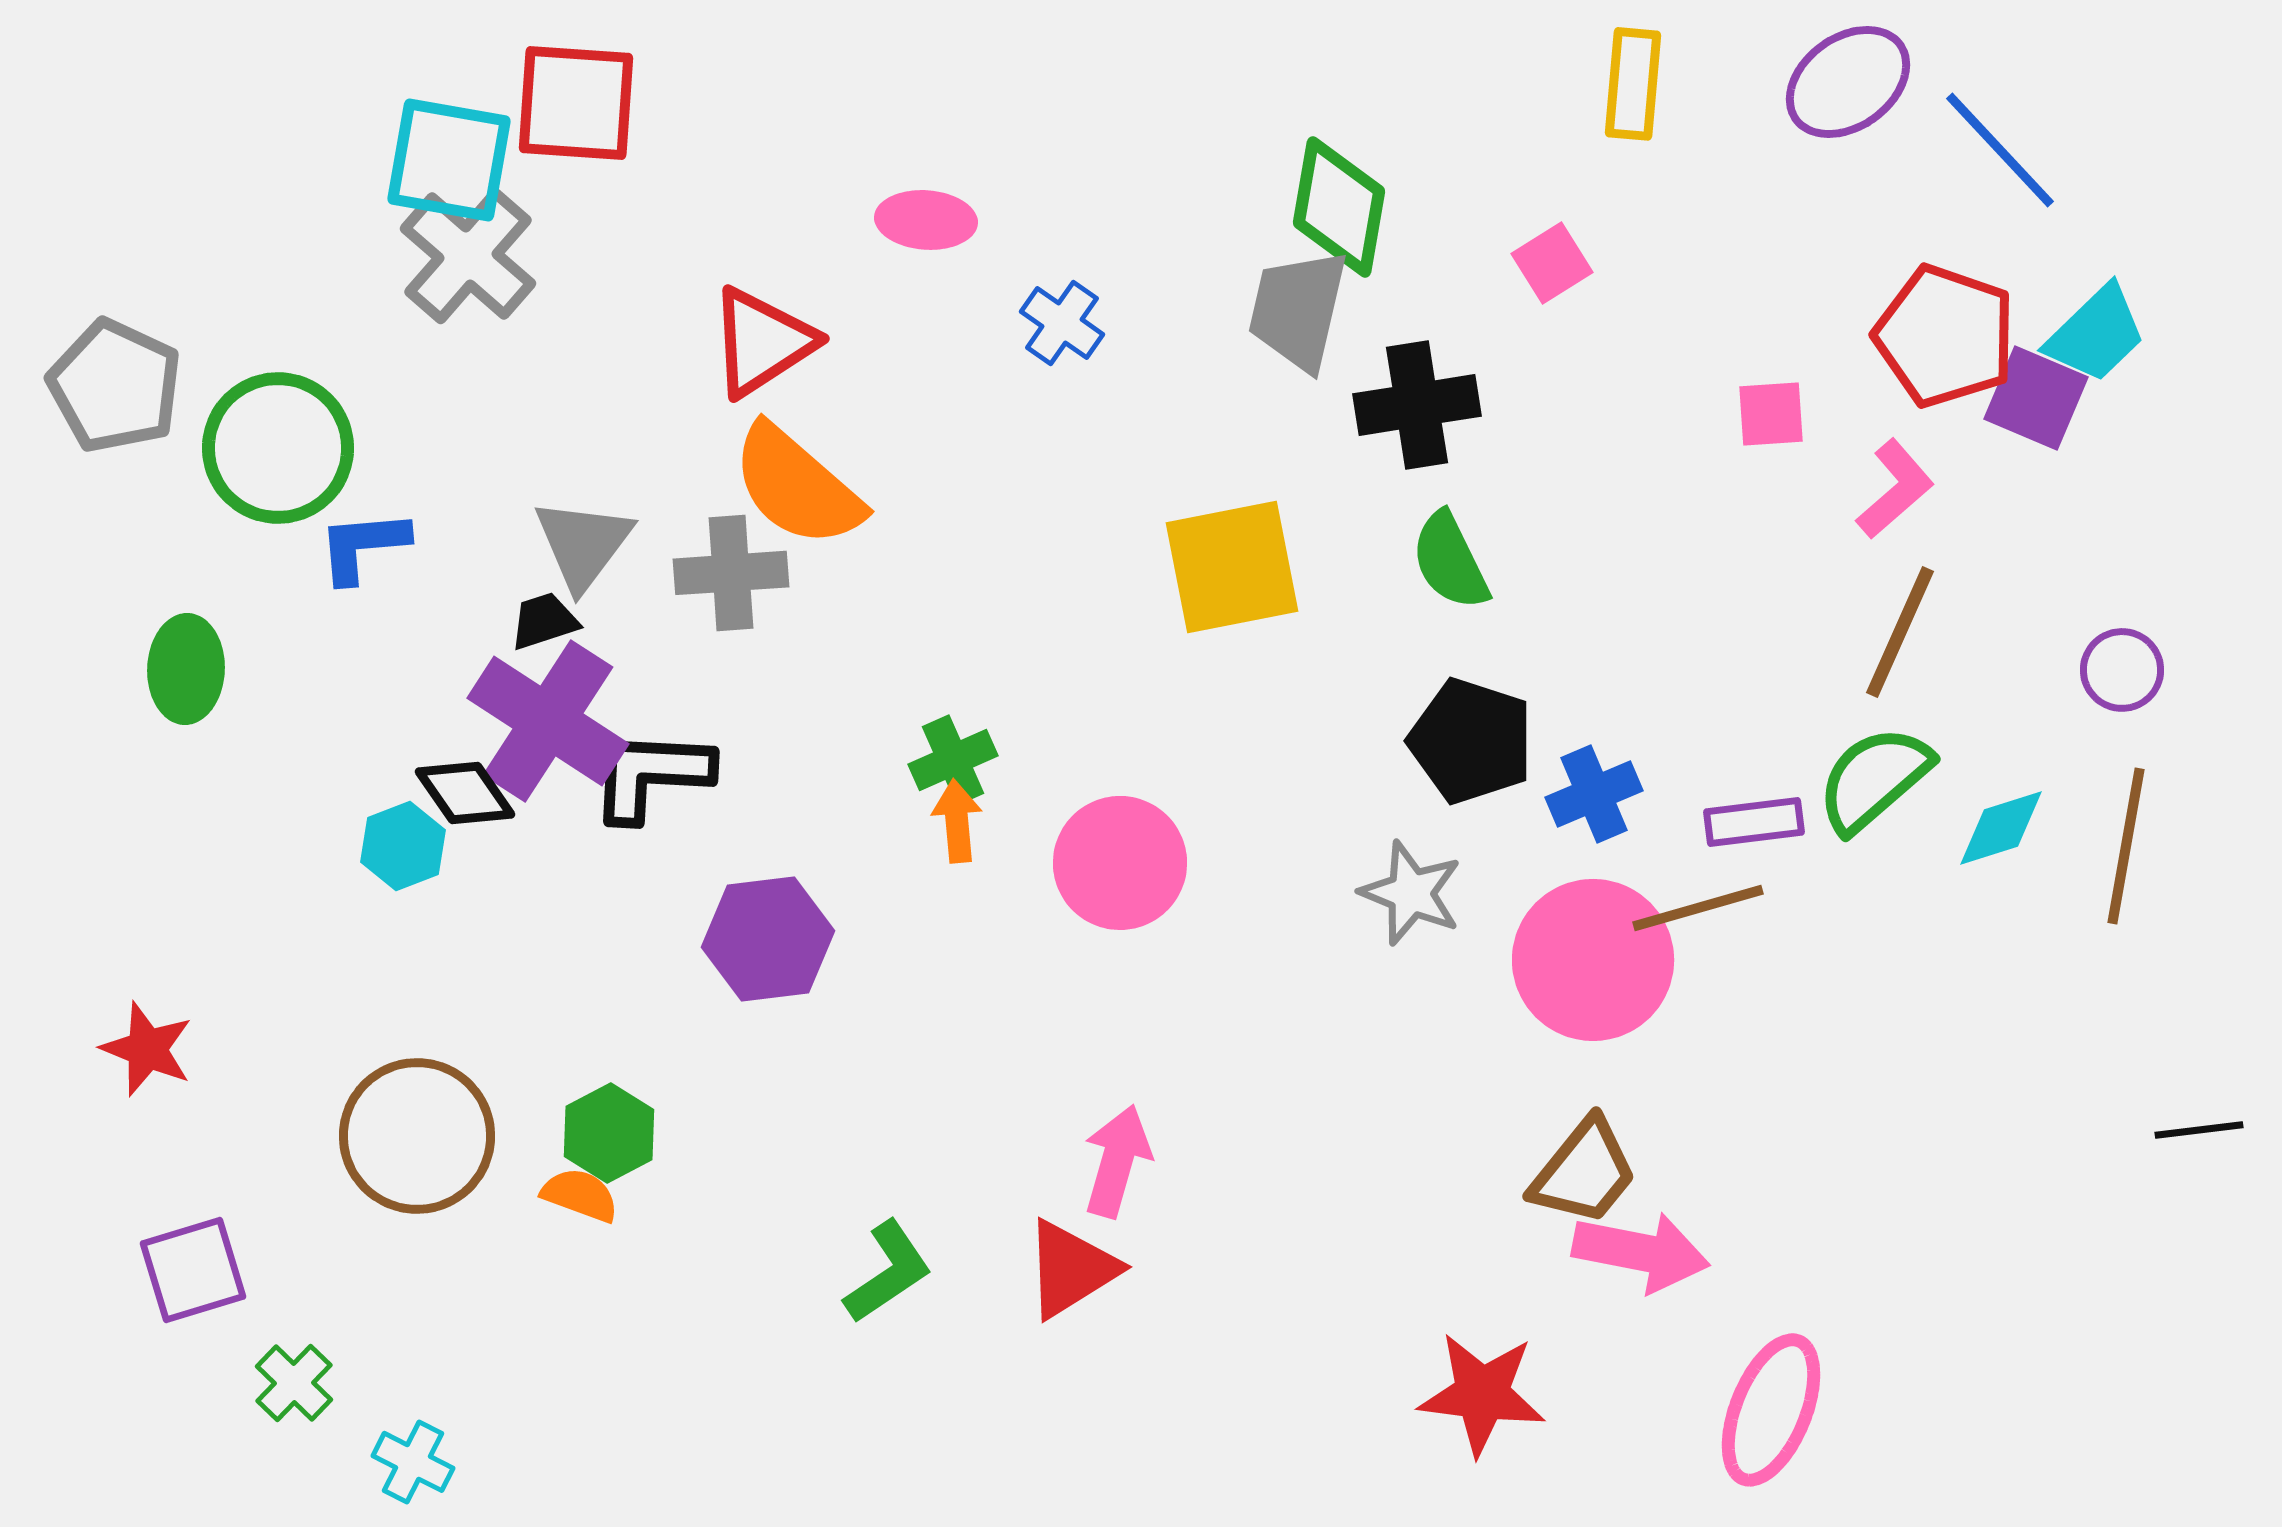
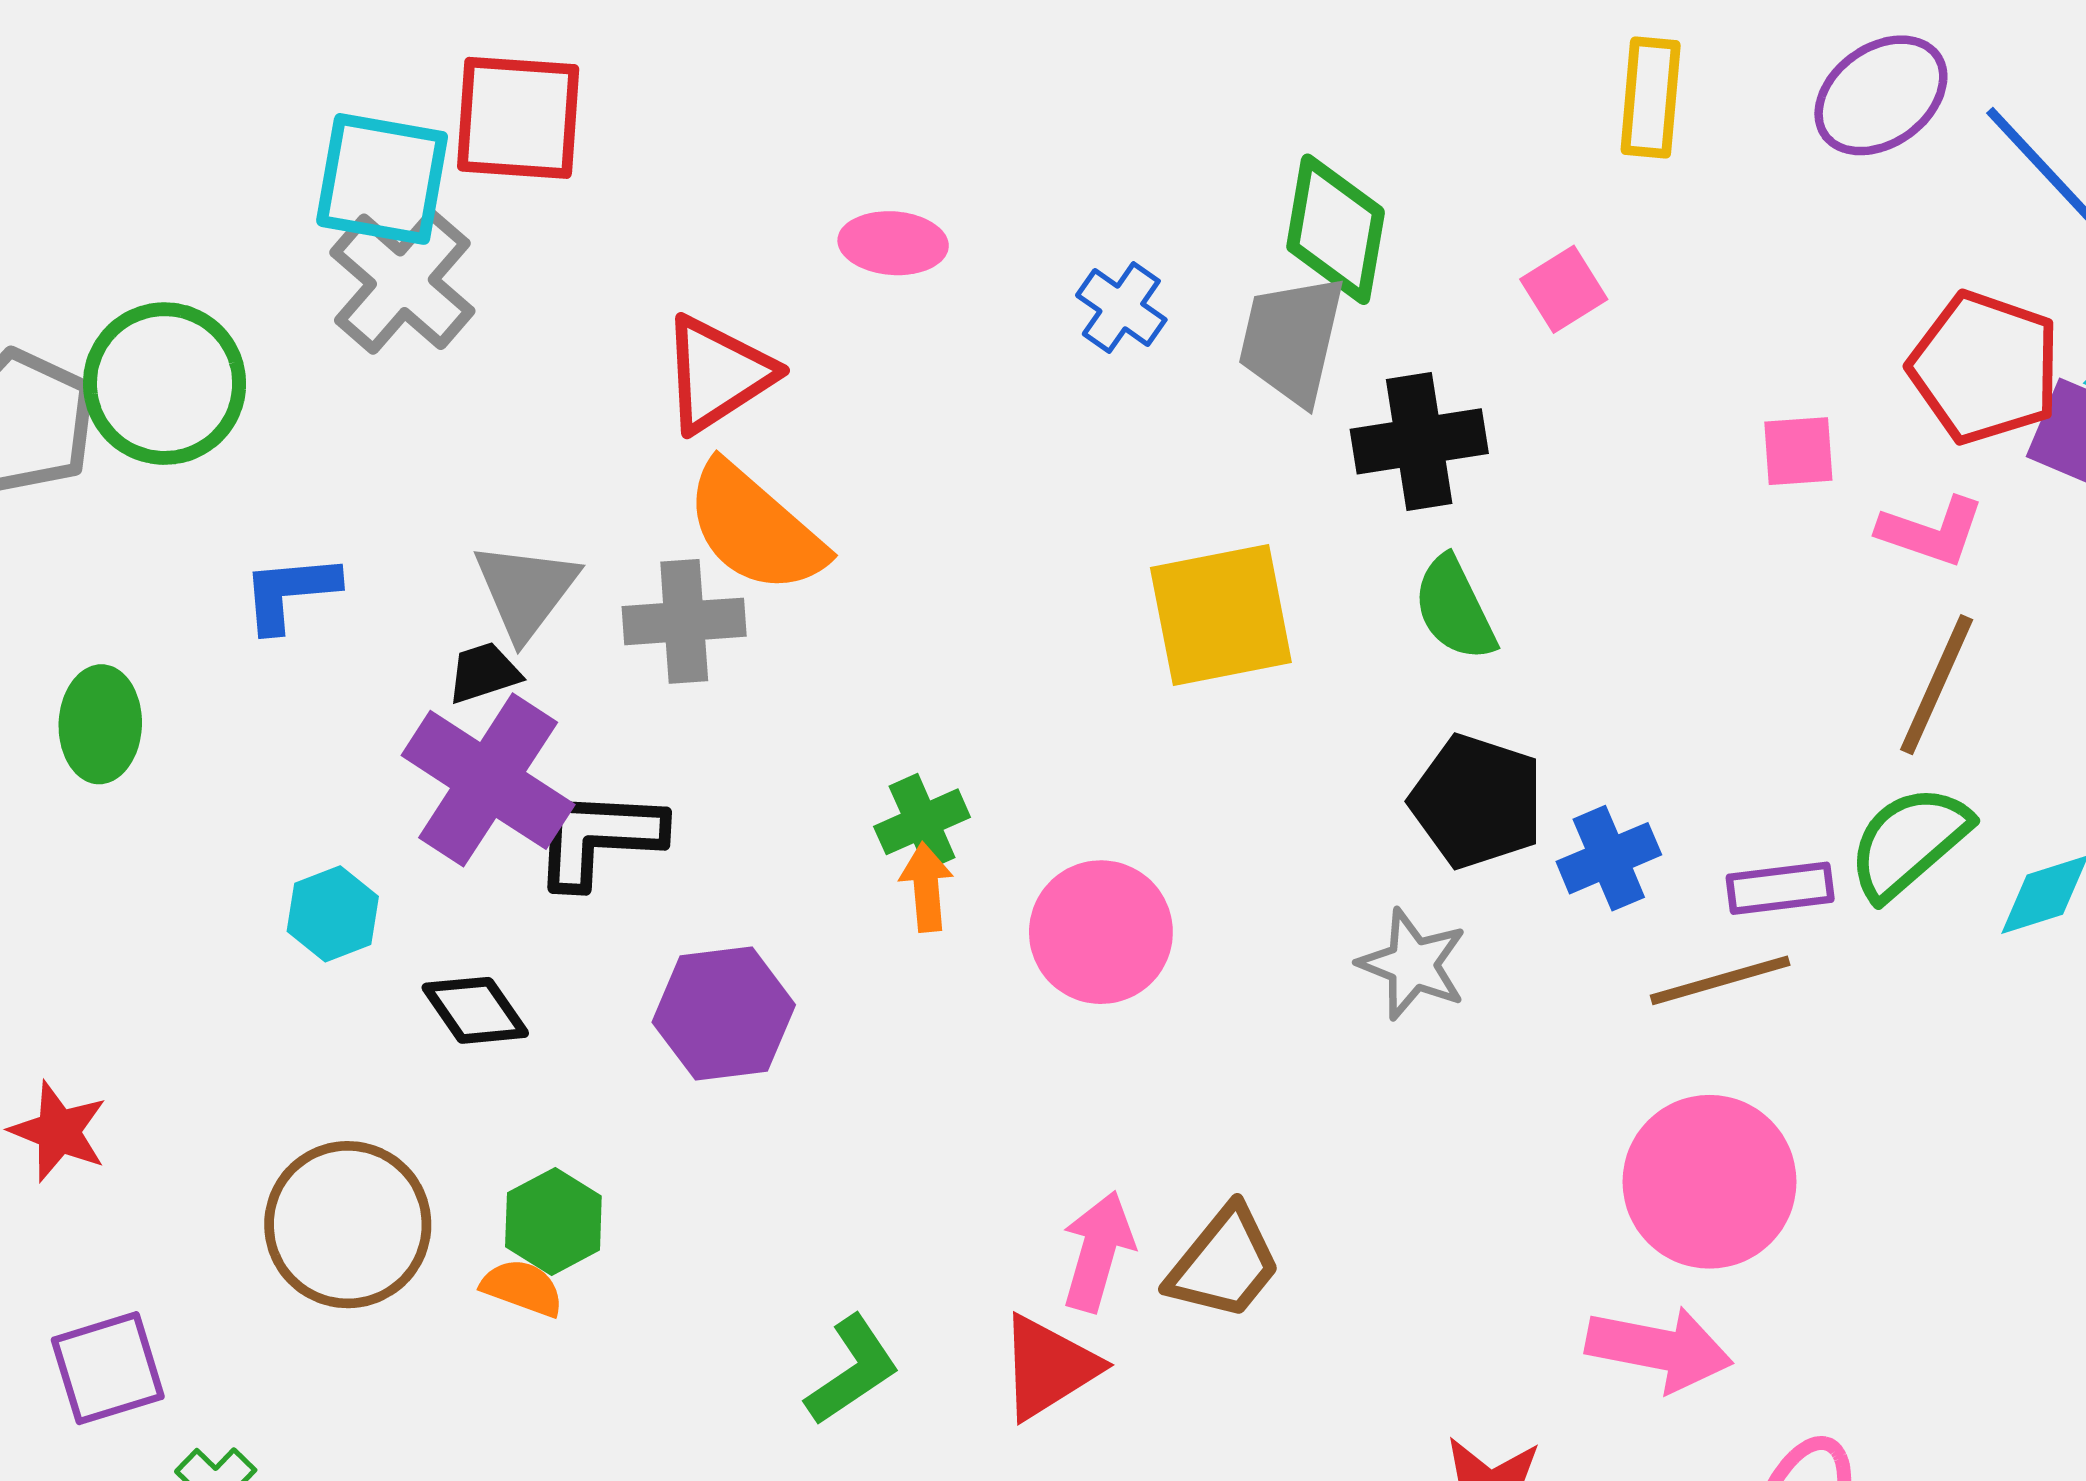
blue cross: (1062, 323) -> (1121, 307), moved
green circle: (278, 448) -> (165, 384), moved
pink L-shape: (1895, 489) -> (1931, 531), turned 60
black diamond: (465, 793) -> (475, 1010), moved
pink circle: (1593, 960) -> (1709, 1182), moved
brown trapezoid: (1584, 1172) -> (1224, 1263), moved

